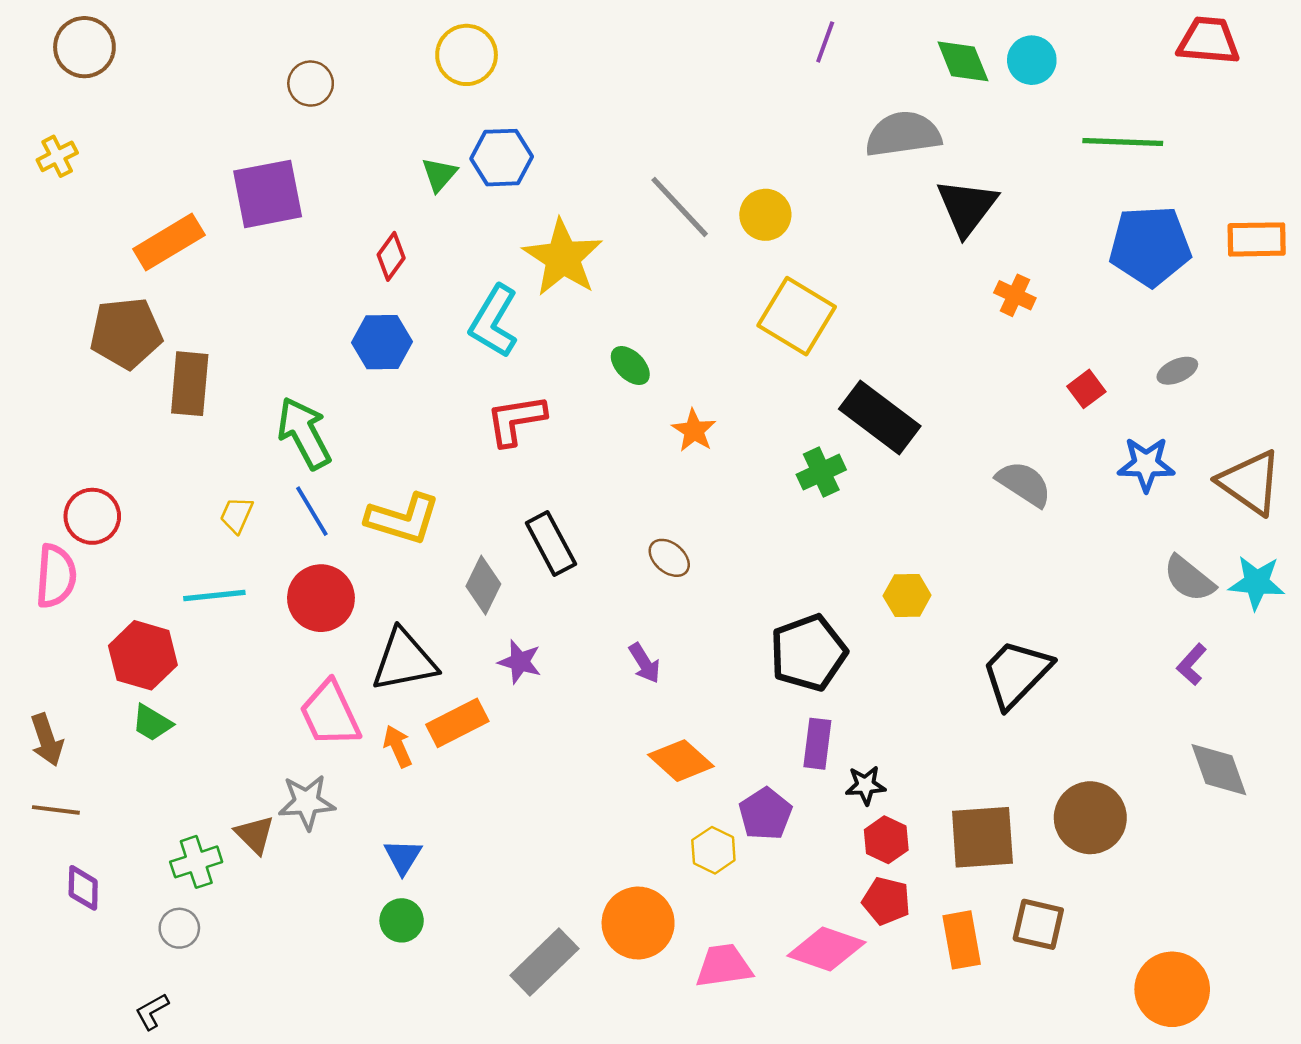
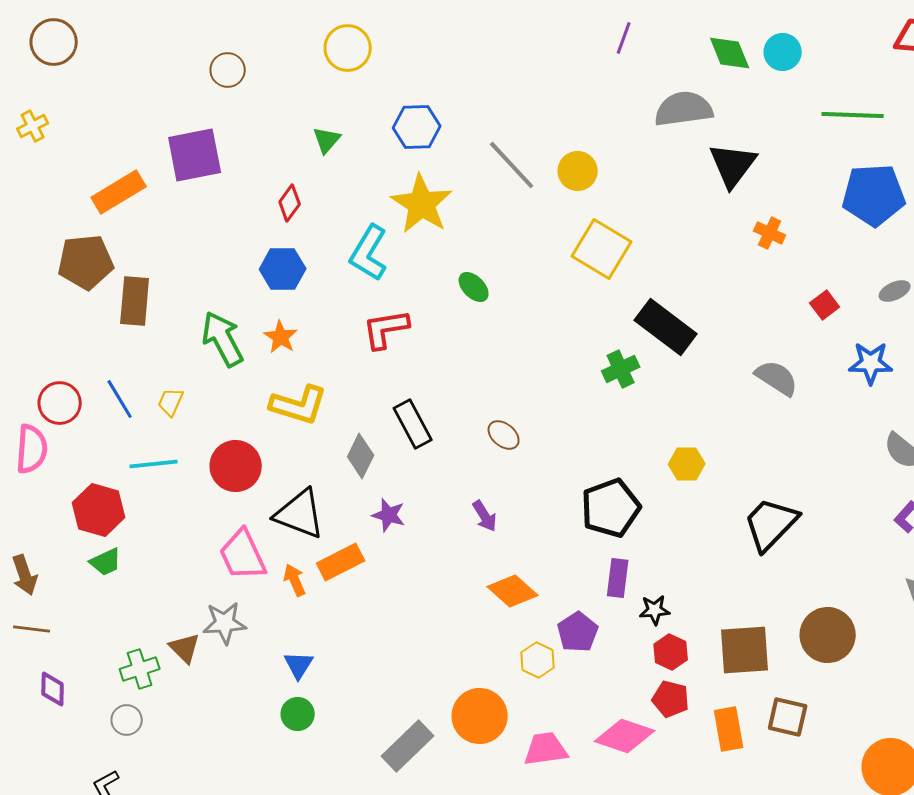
blue hexagon: (502, 158) -> (417, 127), moved
orange star: (694, 430) -> (281, 337), moved
blue line: (312, 511) -> (120, 399), moved
black triangle: (404, 661) -> (300, 514), turned 32
green trapezoid: (152, 723) -> (106, 562), turned -56

